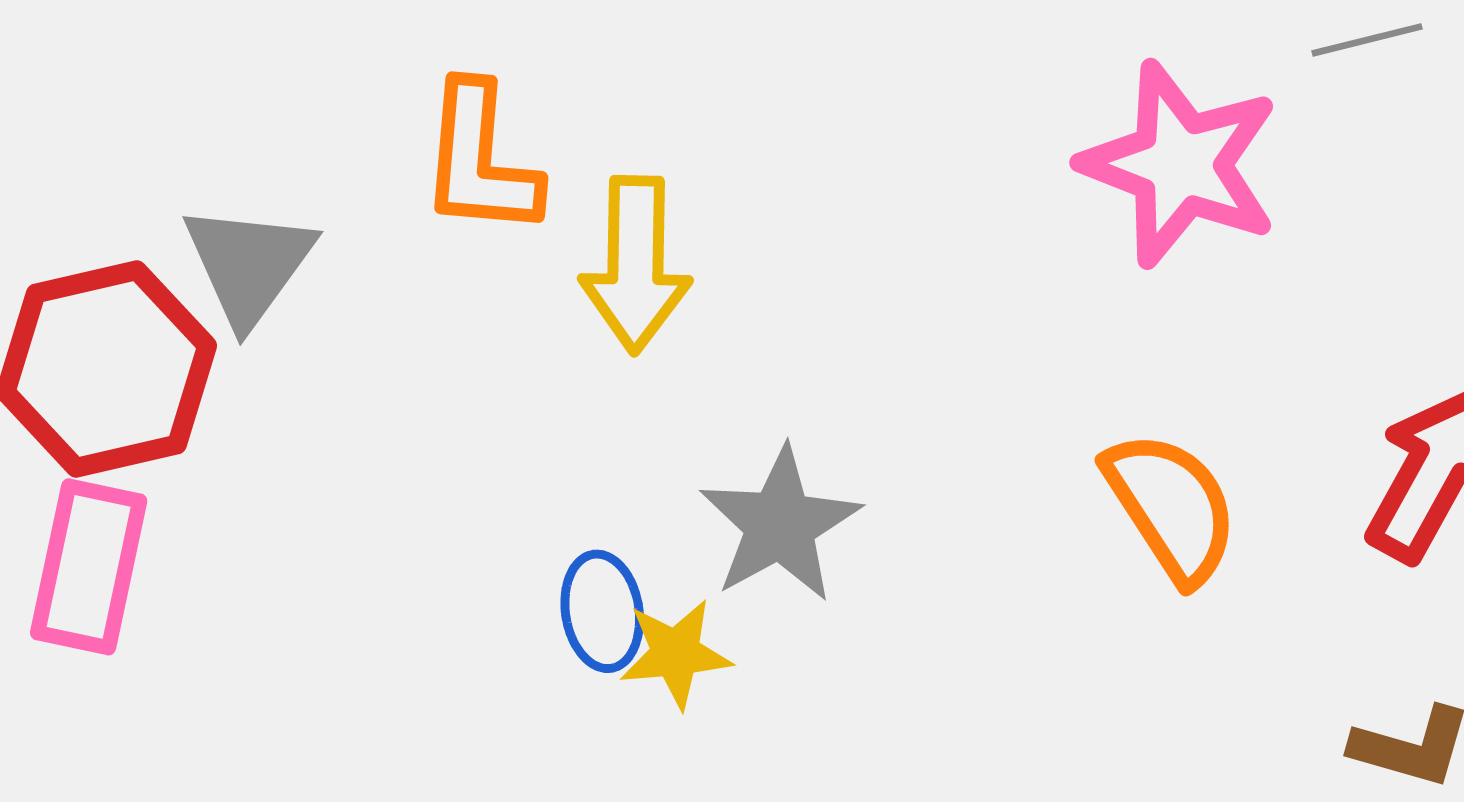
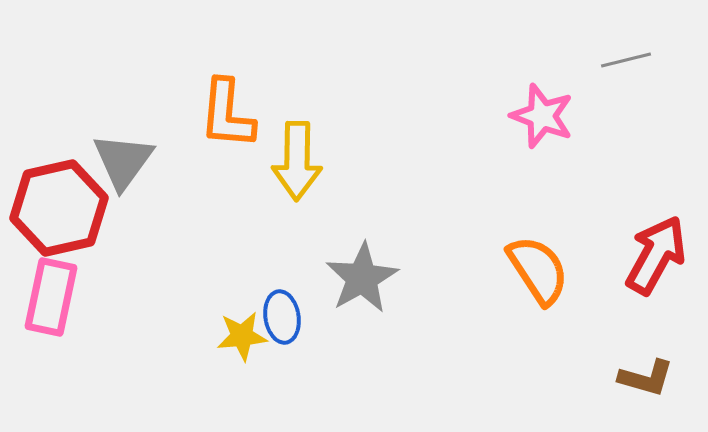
pink star: (1180, 164) -> (542, 116), size x0.7
yellow star: (676, 654) -> (242, 336), moved

